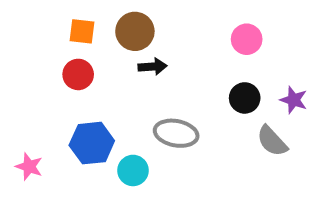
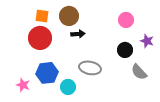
red circle: (78, 74) -> (40, 38), size x1.5
purple star: (294, 100) -> (147, 41), moved
pink star: (29, 167) -> (23, 85), moved

